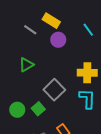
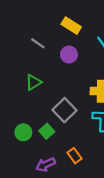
yellow rectangle: (51, 21) -> (71, 26), moved

